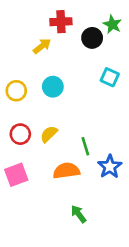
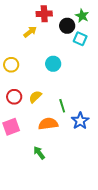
cyan square: (110, 77) -> (80, 39), moved
cyan circle: (53, 87) -> (53, 64), moved
green arrow: (79, 214) -> (39, 153), moved

